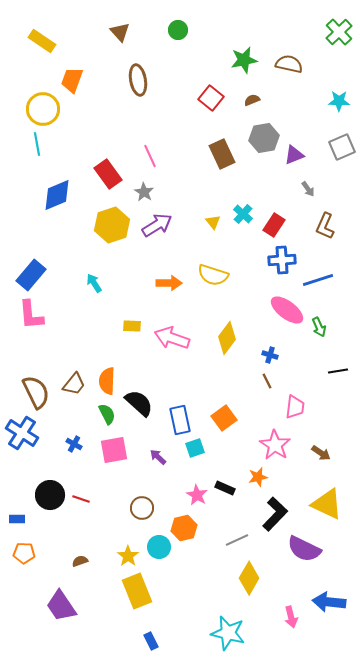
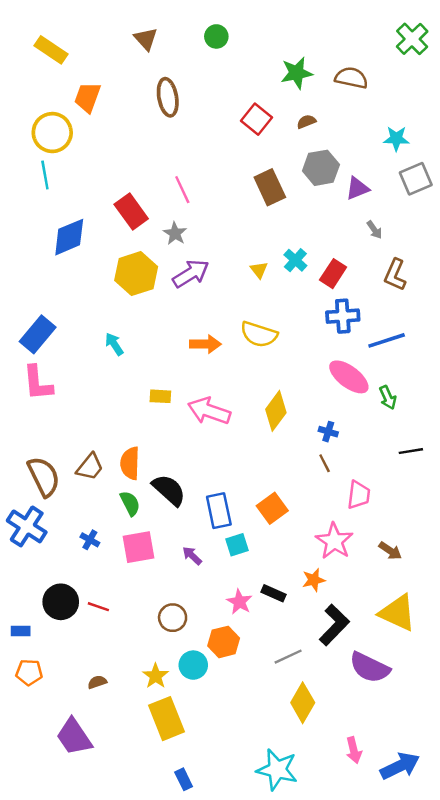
cyan star: (339, 101) -> (396, 139), moved
blue arrow: (329, 602) -> (400, 766), moved, turned 148

